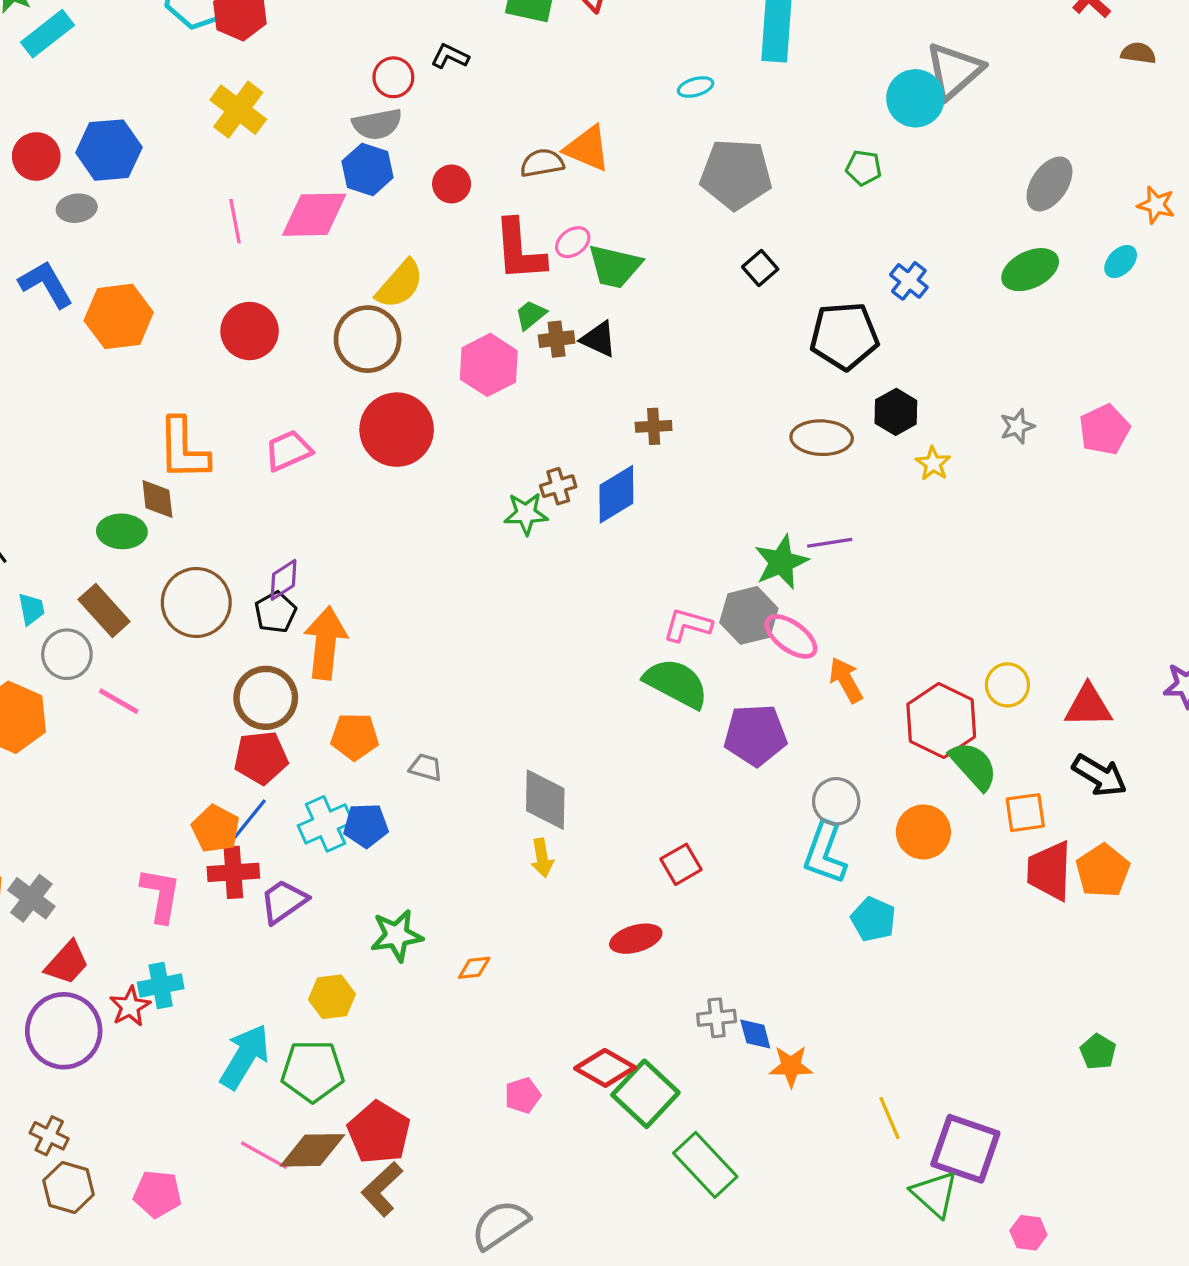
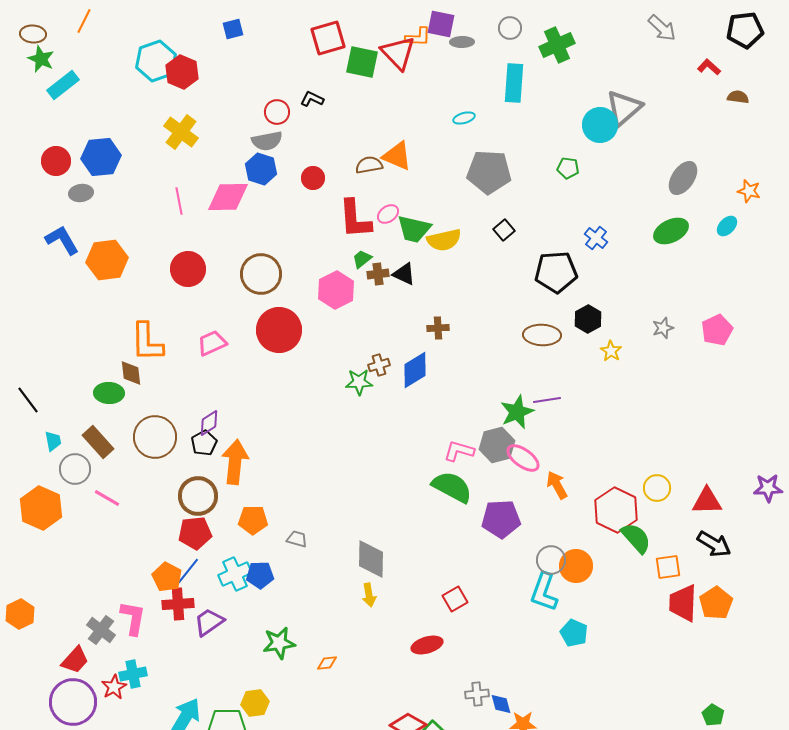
yellow semicircle: (400, 284) -> (444, 240), moved, turned 36
orange circle: (923, 832) -> (576, 566), moved
gray cross: (31, 898) -> (101, 630), moved
yellow hexagon: (332, 997) -> (255, 703), moved

